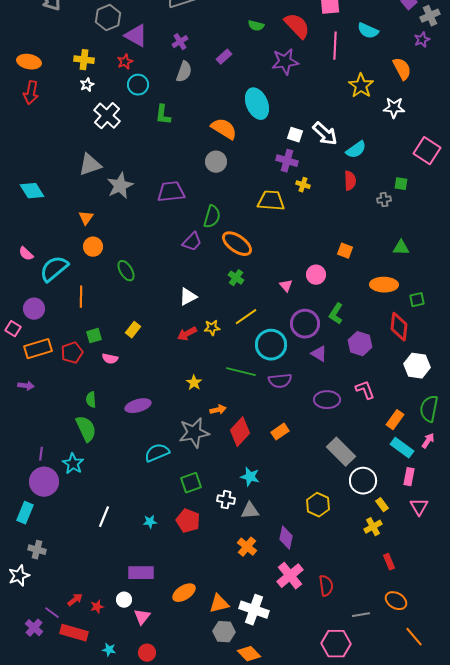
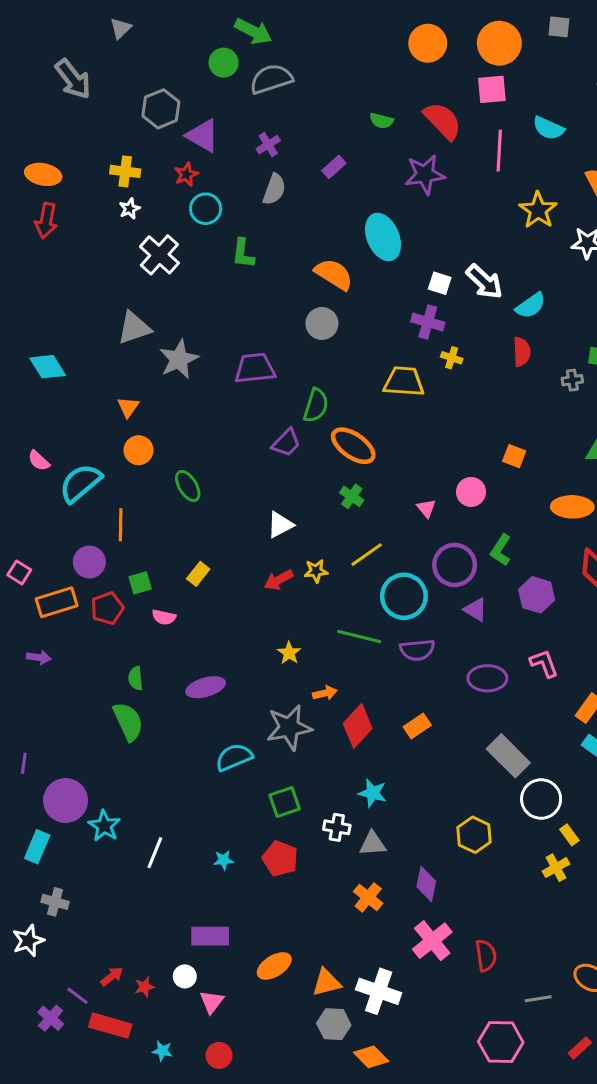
purple circle: (34, 309) -> (89, 562), moved
purple line: (41, 454) -> (24, 763), moved
cyan star: (73, 464) -> (104, 826), moved
red rectangle: (389, 562) -> (580, 1048), moved, turned 70

